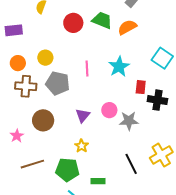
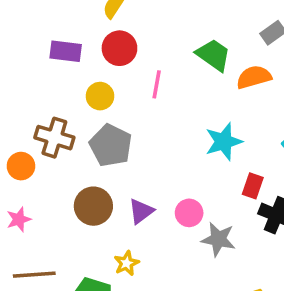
red circle: (73, 23) -> (119, 48), moved
purple rectangle: (14, 30) -> (66, 51), moved
orange circle: (18, 63) -> (21, 166), moved
pink line: (87, 69) -> (157, 84), moved
brown circle: (43, 120) -> (93, 206), moved

